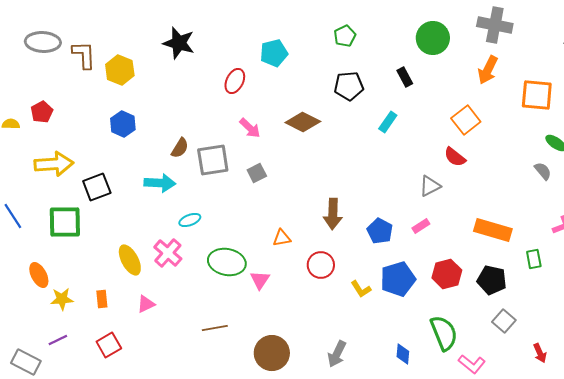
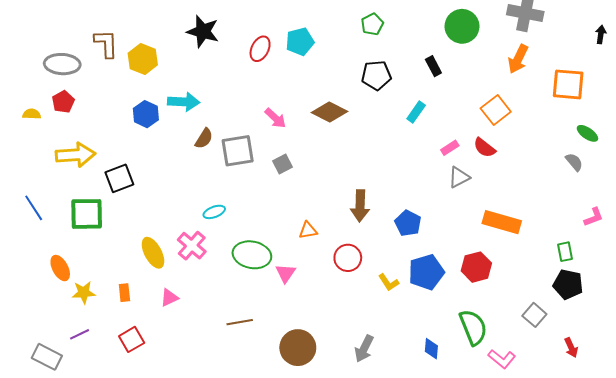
gray ellipse: (43, 42) -> (62, 64), moved
red ellipse: (235, 81) -> (260, 49), moved
cyan arrow: (160, 183) -> (184, 102), moved
pink rectangle: (421, 226) -> (450, 148), moved
orange rectangle: (493, 230) -> (502, 222), moved
black pentagon: (492, 280) -> (568, 284), moved

